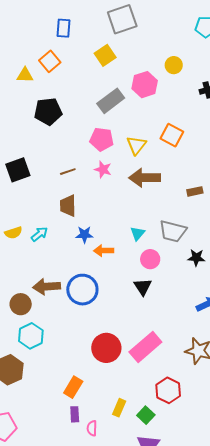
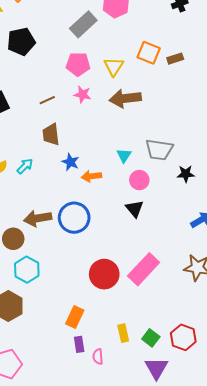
brown rectangle: (195, 191) -> (175, 59), moved
blue star: (84, 235) -> (70, 162), turned 30
red hexagon: (168, 390) -> (183, 337), moved
yellow rectangle: (119, 408) -> (123, 333), turned -30

